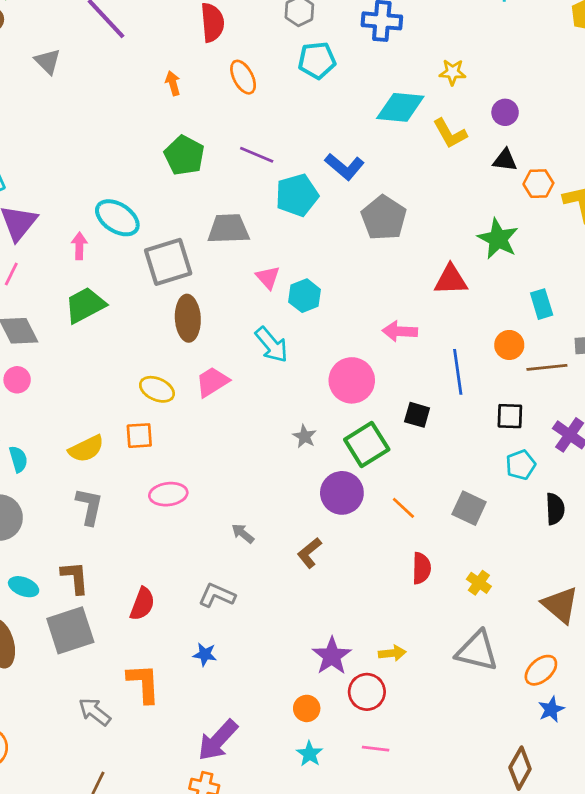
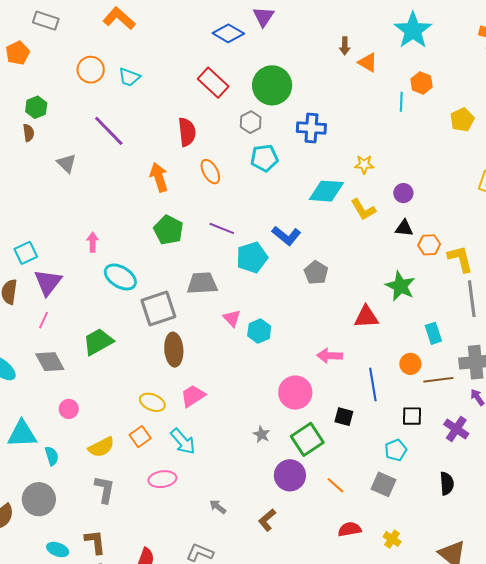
orange arrow: (173, 83) -> (159, 177), size x1.6
gray pentagon: (384, 218) -> (316, 273), size x0.7
pink arrow: (79, 246) -> (93, 242), moved
cyan arrow: (272, 345) -> (183, 441), moved
pink circle: (17, 380) -> (69, 409), moved
orange square: (139, 436) -> (140, 437), turned -30
cyan pentagon: (521, 465) -> (396, 450), moved
red semicircle: (421, 568) -> (350, 529), turned -100

